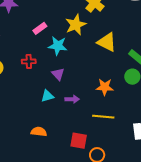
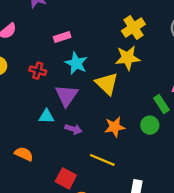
yellow star: (76, 25) -> (128, 58), moved
yellow triangle: (107, 42) -> (107, 84), moved
purple triangle: (58, 74) -> (66, 95), size x1.5
orange star: (105, 87) -> (115, 127), turned -30

